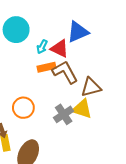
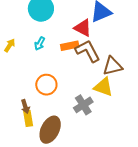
cyan arrow: (42, 47) -> (40, 44), moved
gray cross: (64, 114) -> (83, 105), moved

